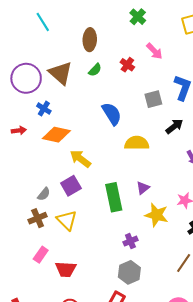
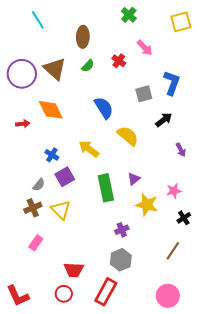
blue cross: (44, 109) -> (52, 155), moved
red arrow: (19, 130) -> (23, 124), moved
orange diamond: (56, 135) -> (51, 110), moved, turned 52
yellow semicircle: (137, 143) -> (128, 136), turned 40
yellow arrow: (80, 159) -> (89, 149), moved
red trapezoid: (66, 269) -> (74, 270), moved

